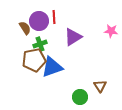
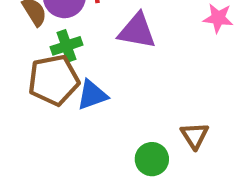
purple triangle: (73, 37) -> (137, 31), turned 42
blue triangle: (52, 67) -> (92, 95), size x0.7

